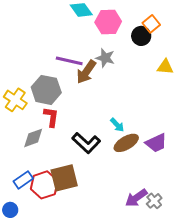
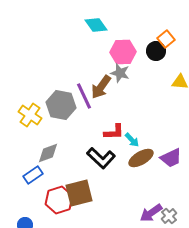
pink hexagon: (108, 22) -> (123, 52), moved
purple line: (69, 61) -> (84, 96), moved, turned 52
red L-shape: (51, 117) -> (114, 132), moved, turned 80
blue rectangle: (23, 180) -> (33, 175), moved

